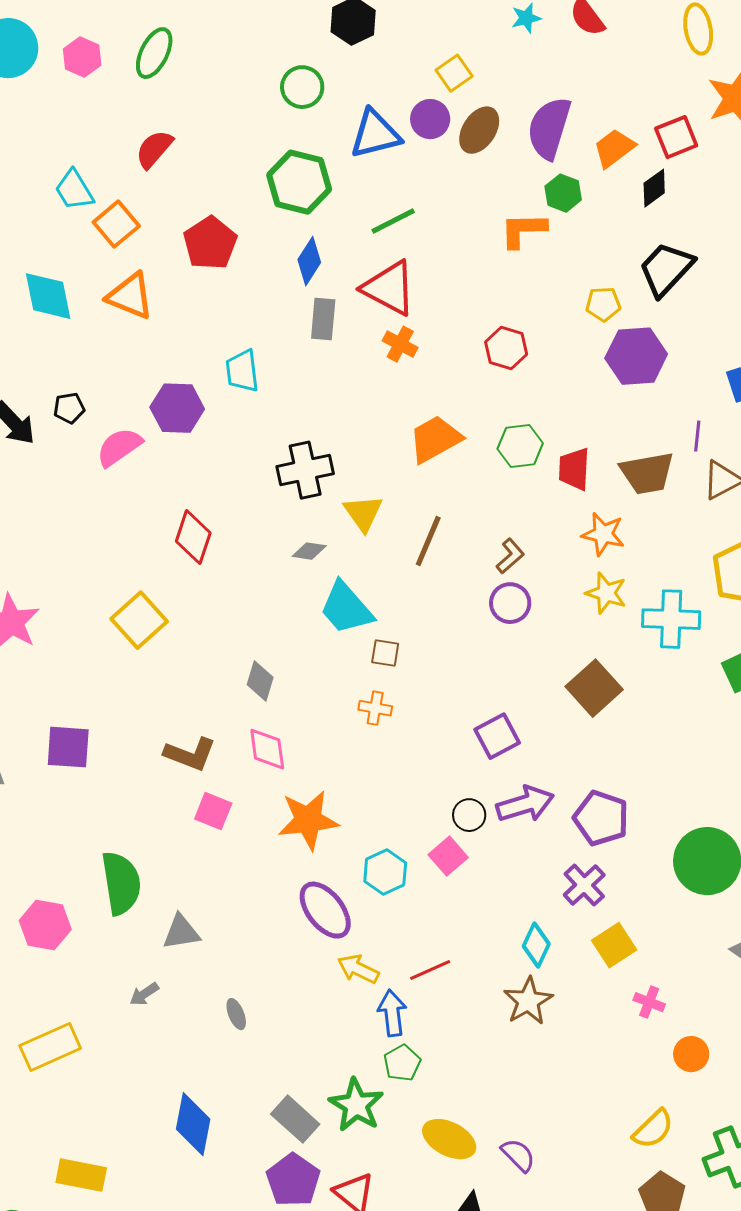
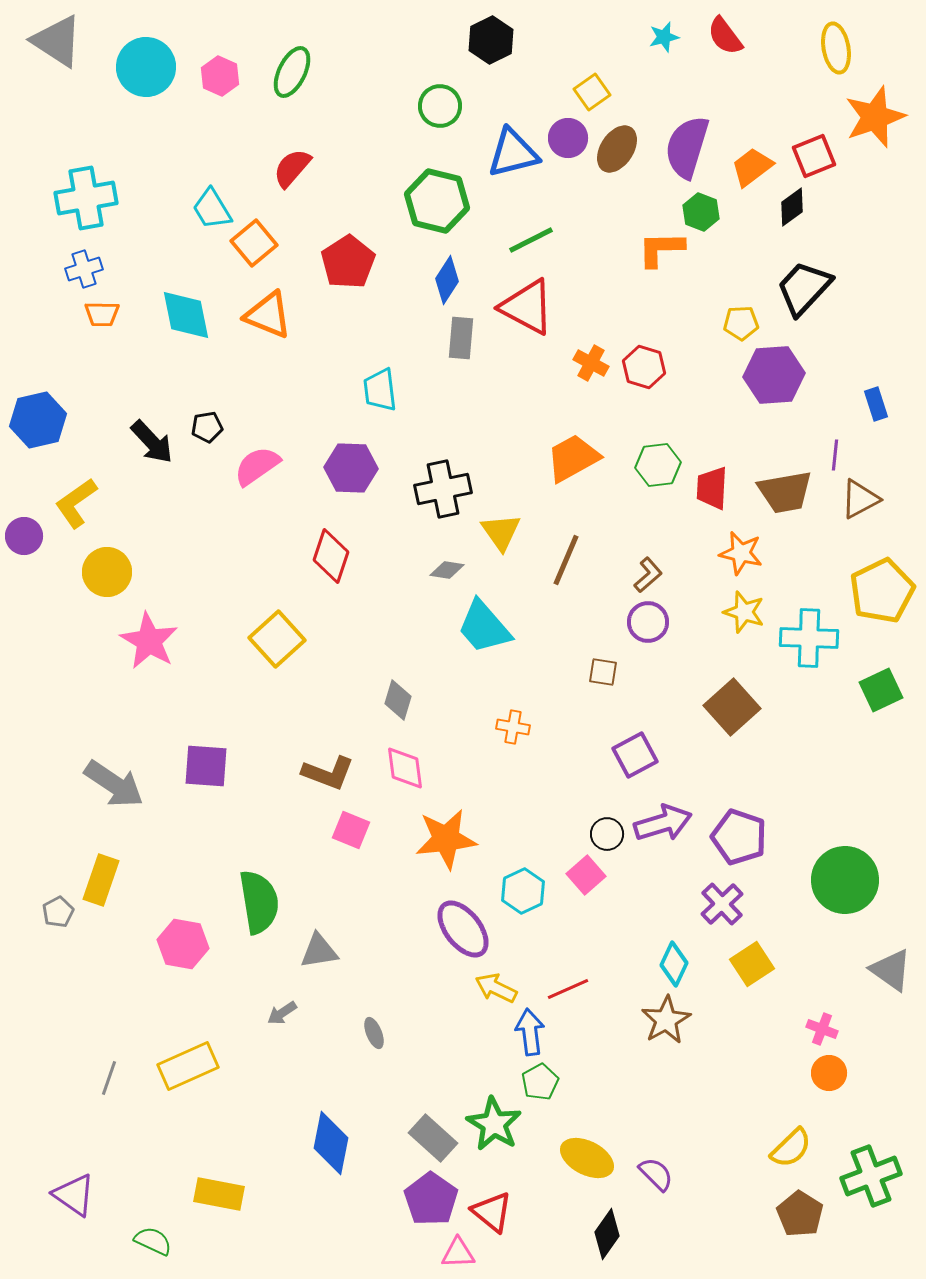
orange cross: (400, 344) -> (591, 363), moved
purple hexagon: (177, 408) -> (351, 468), moved
brown square: (385, 653) -> (603, 672), moved
pink cross: (649, 1002) -> (822, 1029), moved

